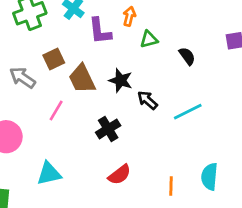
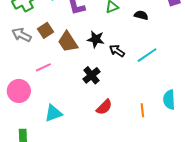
black semicircle: (187, 56) -> (141, 15), turned -32
gray arrow: (22, 78) -> (22, 35), moved
pink line: (56, 111) -> (43, 67), moved, turned 42

